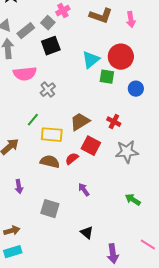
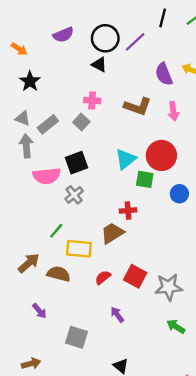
pink cross: (63, 11) -> (92, 100), turned 32
gray square: (48, 23) -> (81, 122), moved
black square: (51, 46) -> (77, 163), moved
red cross: (114, 122) -> (128, 210), moved, turned -32
red square: (91, 146) -> (135, 276), moved
gray star: (127, 152) -> (169, 287), moved
brown semicircle: (50, 162) -> (59, 274), moved
purple arrow: (19, 187) -> (39, 311), turned -32

